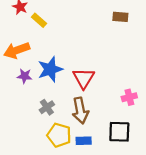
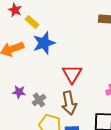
blue star: (50, 69) -> (44, 43), moved
purple star: (25, 76) -> (19, 92), moved

